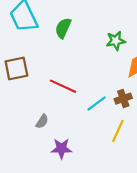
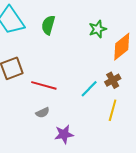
red line: (63, 86) -> (44, 85), moved
gray semicircle: (42, 121) -> (43, 113), turned 40

